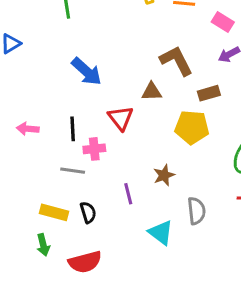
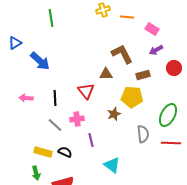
blue arrow: (87, 72) -> (40, 61), moved
pink cross: (94, 149) -> (77, 119), moved
gray line: (73, 171) -> (55, 125), turned 35
brown star: (164, 175) -> (114, 114), moved
gray semicircle: (196, 211) -> (143, 134), moved
black semicircle: (88, 212) -> (65, 152), turned -48

